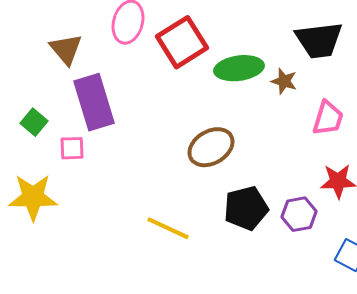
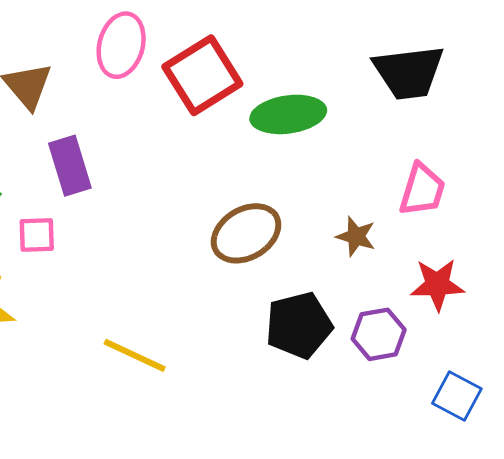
brown star: (284, 81) -> (356, 236), moved
purple rectangle: (94, 102) -> (70, 166), size x0.7
yellow line: (168, 228) -> (135, 355), moved

